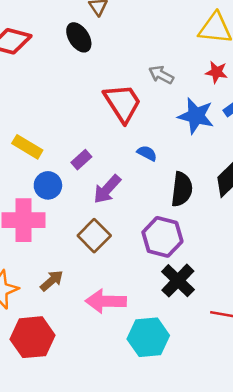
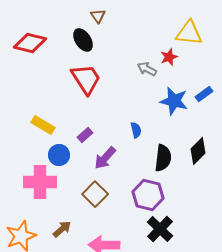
red star: (216, 72) -> (169, 57), moved, turned -30
red trapezoid: (123, 103) -> (86, 79), moved
blue semicircle: (147, 153) -> (136, 130), turned 49

